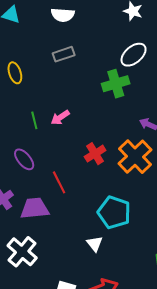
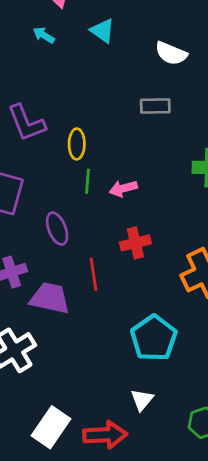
yellow ellipse: (15, 73) -> (77, 144), moved
red cross: (95, 154) -> (135, 243), moved
white triangle: (95, 244) -> (142, 400), moved

